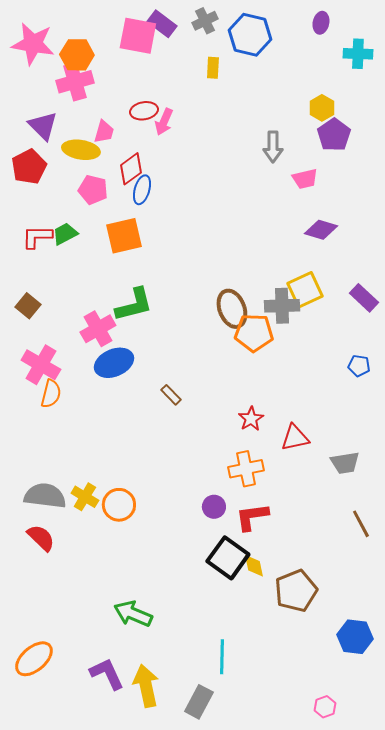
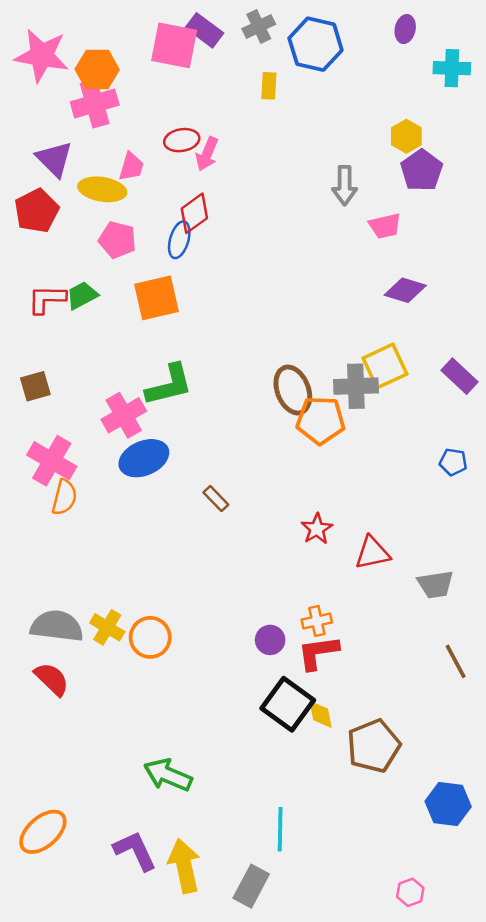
red diamond: (131, 169) -> (194, 213), moved
brown square: (28, 306) -> (35, 386), turned 35
orange cross: (246, 469) -> (317, 621), moved, size x0.7

